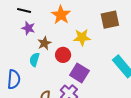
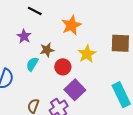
purple star: (28, 28) -> (24, 36), moved
yellow star: (82, 37) -> (87, 54), turned 30

